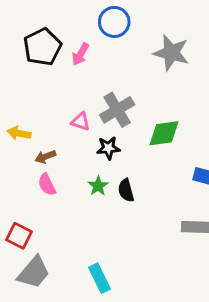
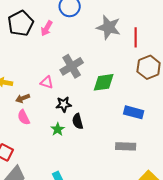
pink triangle: (81, 122) -> (47, 82), moved
black star: (108, 148) -> (64, 104), moved
green star: (98, 186) -> (58, 129), moved

